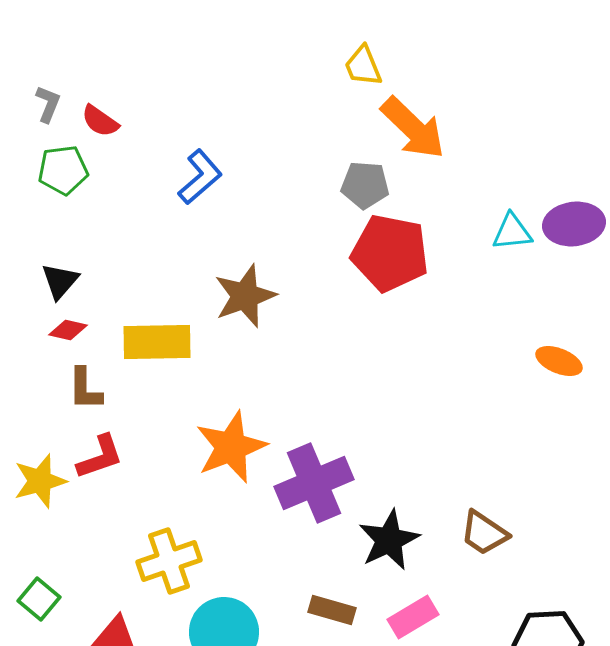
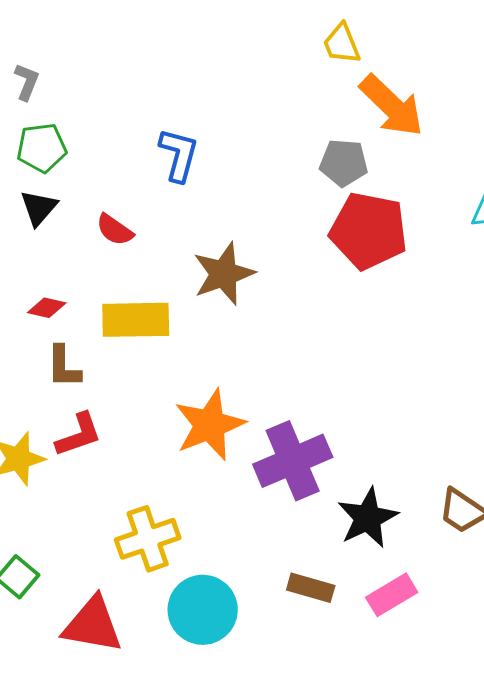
red semicircle: (100, 121) -> (115, 230), moved
blue L-shape: (200, 177) -> (179, 155), turned -34
black triangle: (60, 281) -> (39, 208), moved

